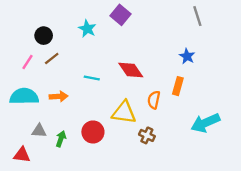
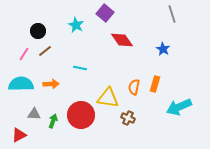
red diamond: (131, 70) -> (122, 40), moved
orange rectangle: (178, 86) -> (155, 84), moved
red circle: (93, 132) -> (81, 115), size x1.4
red triangle: (22, 155) -> (19, 135), turned -35

